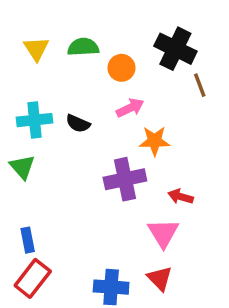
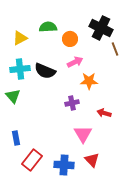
yellow triangle: (36, 49) -> (20, 38), moved, turned 35
black semicircle: (78, 124) -> (45, 71), size x1.5
purple cross: (125, 179) -> (72, 103), size x0.6
pink triangle: (163, 233) -> (83, 134), moved
red rectangle: (33, 278) -> (32, 160), moved

